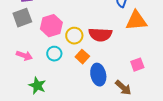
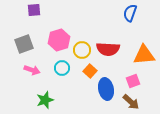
gray square: (22, 18) -> (24, 44), moved
orange triangle: (136, 21) -> (144, 55), moved
pink square: (137, 65) -> (133, 81), moved
green star: (37, 86) -> (45, 100), turned 30

